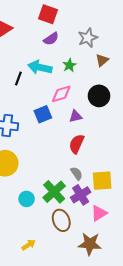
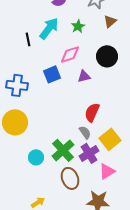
cyan arrow: (40, 67) -> (49, 28), turned 115
black line: (18, 79) -> (28, 39), turned -32
red semicircle: (77, 144) -> (92, 112), moved
yellow square: (102, 181) -> (110, 139), turned -35

